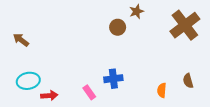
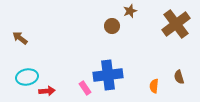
blue cross: (113, 79) -> (108, 75), size x1.6

